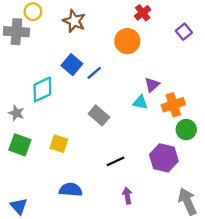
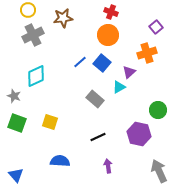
red cross: (143, 13) -> (111, 12), moved, turned -32
brown star: (74, 21) -> (63, 18), turned -30
gray cross: (16, 32) -> (33, 35), moved, turned -30
blue square: (72, 65) -> (102, 63), moved
cyan triangle: (140, 102) -> (119, 87), turned -40
orange cross: (173, 105) -> (147, 53), moved
gray rectangle: (99, 115) -> (95, 99), moved

